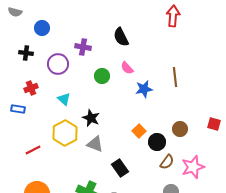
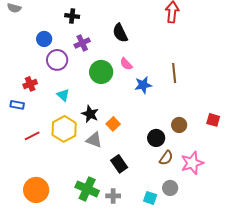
blue circle: (42, 28) -> (44, 39), moved
purple cross: (83, 47) -> (82, 43), turned -35
black cross: (26, 53) -> (72, 16), moved
green circle: (102, 76) -> (101, 72), size x1.5
orange square: (139, 131) -> (113, 124), moved
red line: (33, 150) -> (32, 136), moved

